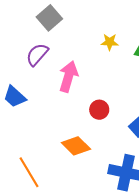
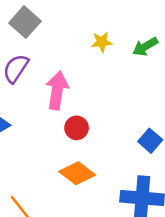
red circle: (99, 110) -> (77, 128), moved

